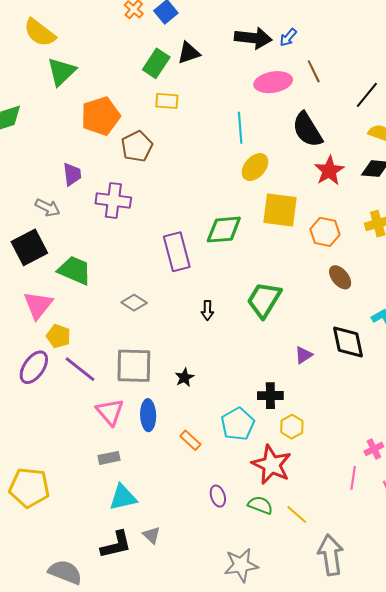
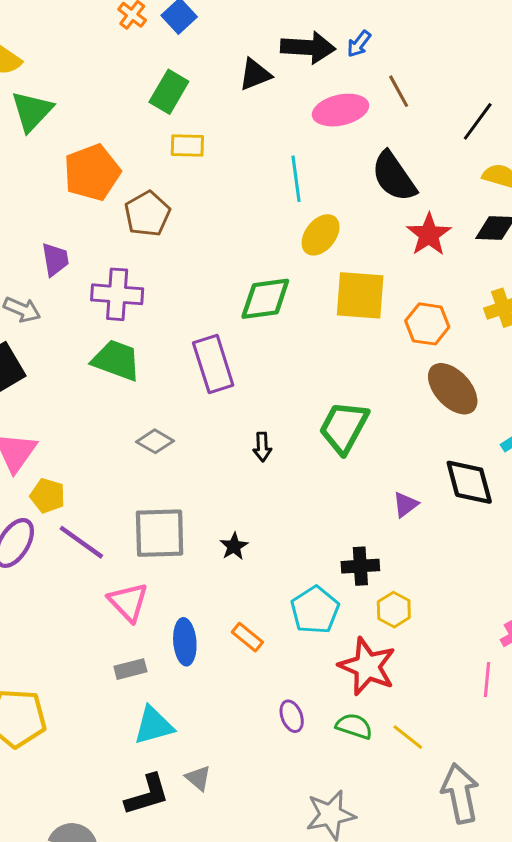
black triangle: (189, 53) -> (255, 74), moved
green diamond: (224, 230) -> (265, 299), moved
green trapezoid: (74, 270) -> (116, 360), moved
brown ellipse: (340, 277) -> (453, 389), size x1.5
blue ellipse: (148, 415) -> (185, 642), moved

